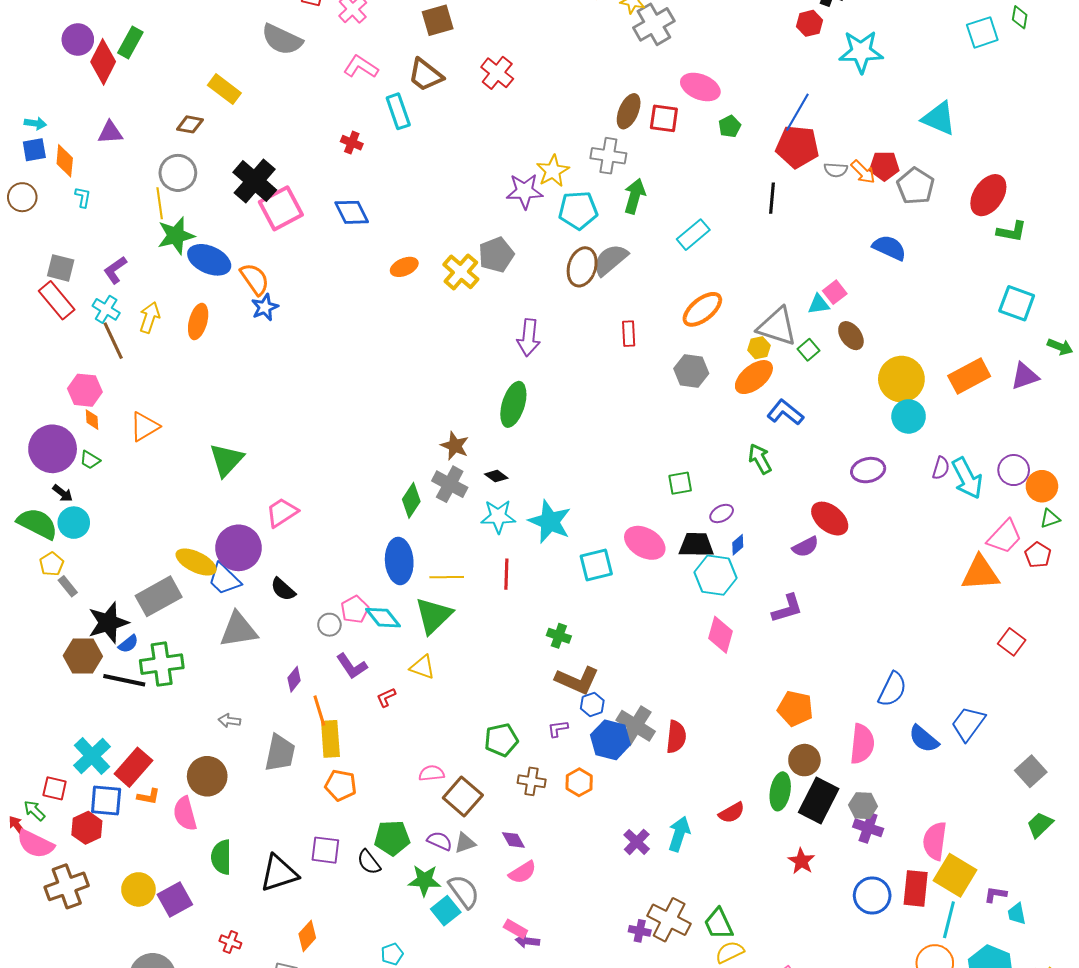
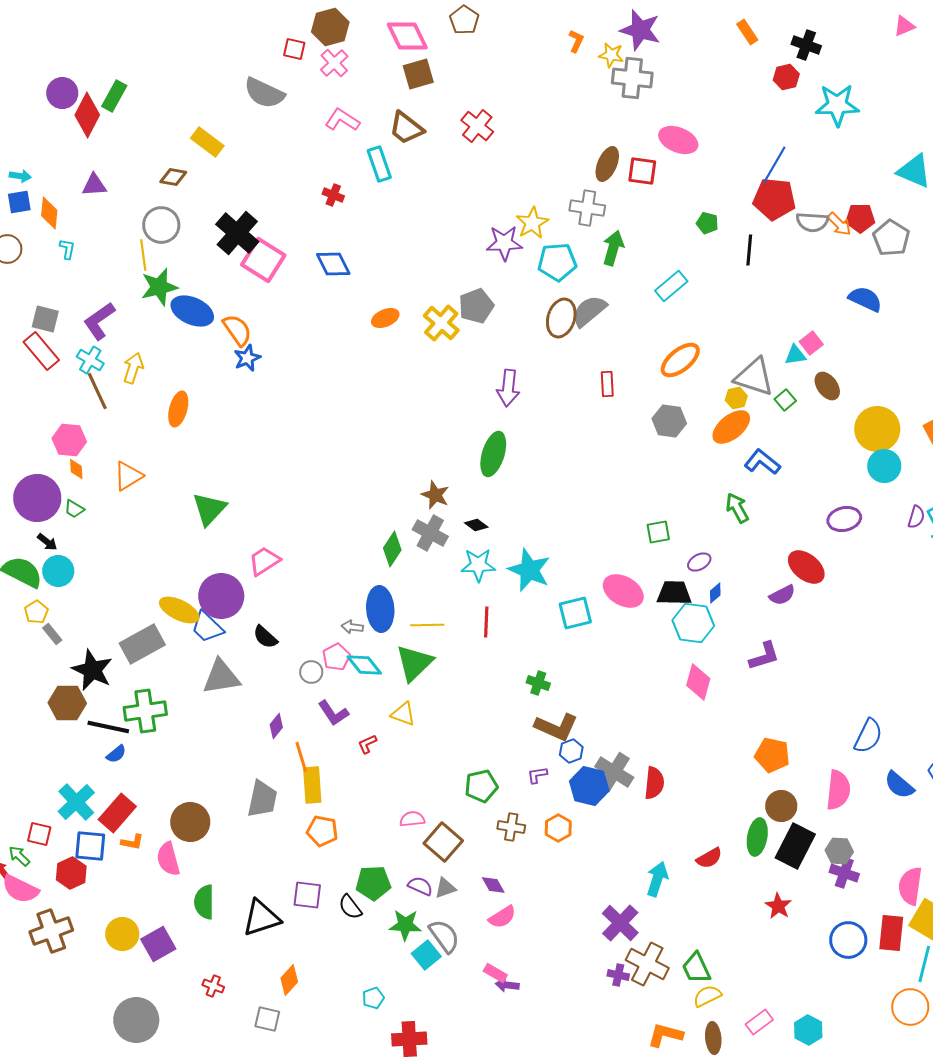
gray cross: (654, 24) -> (632, 78), turned 36
green pentagon: (730, 126) -> (707, 223), moved, turned -30
gray semicircle: (836, 170) -> (812, 222), size x1.4
pink square: (281, 208) -> (263, 260), turned -30
purple L-shape: (115, 270) -> (99, 321), size x1.4
orange ellipse: (198, 321) -> (178, 409), moved
black star: (108, 623) -> (92, 670), turned -30
blue semicircle: (128, 644) -> (116, 754), moved
gray arrow: (229, 721) -> (352, 627), moved
purple cross: (637, 842) -> (620, 923), moved, size x1.4

